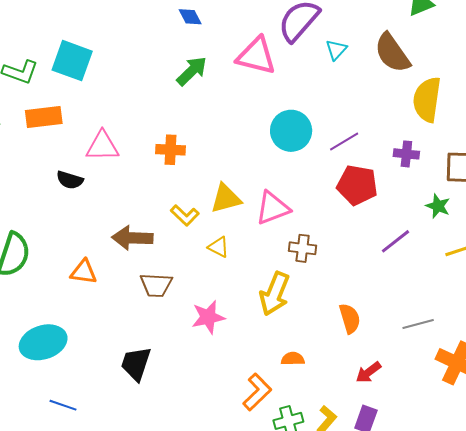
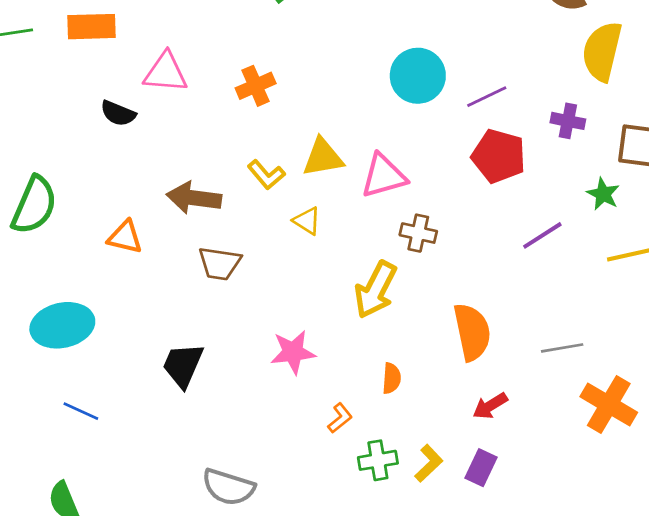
orange cross: (171, 150) -> (256, 86), turned -32
pink star: (208, 317) -> (293, 352), moved
orange semicircle: (350, 318) -> (472, 332), size x1.4
orange semicircle: (293, 359) -> (392, 378), turned 90
orange L-shape: (257, 392) -> (340, 418), size x0.6

